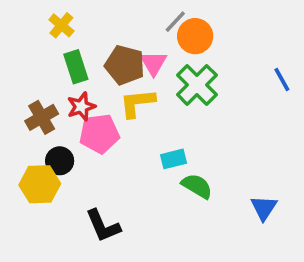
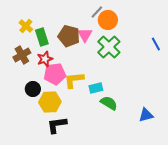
yellow cross: (61, 25) -> (26, 26), moved
yellow L-shape: (137, 103) -> (74, 80), moved
brown cross: (42, 117) -> (22, 55), moved
yellow hexagon: (40, 184) -> (50, 102), moved
blue triangle: (264, 208) -> (146, 115), turned 42
black L-shape: (103, 226) -> (57, 125), turned 105

